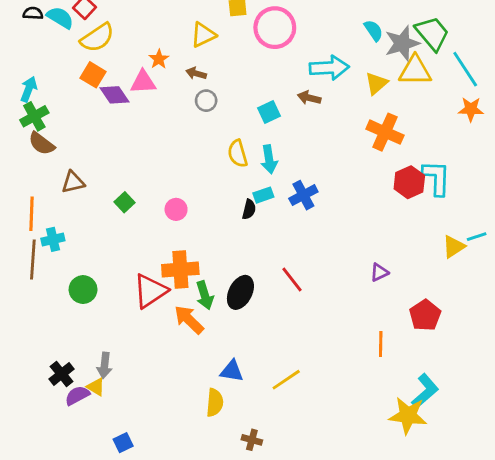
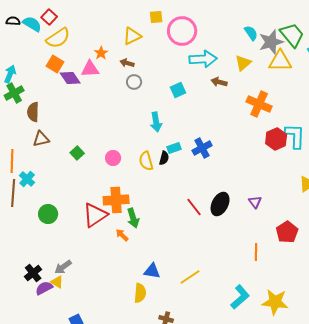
cyan arrow: (329, 68) -> (203, 59), moved
yellow triangle: (376, 83) -> (243, 63), moved
brown arrow: (309, 98) -> (219, 82), moved
brown semicircle: (42, 144) -> (33, 112), moved, turned 54
yellow semicircle: (238, 154) -> (146, 161), moved
cyan arrow: (269, 159) -> (156, 122), moved
cyan cross: (53, 239) -> (27, 179), turned -35
purple triangle: (379, 272) -> (255, 202), turned -40
black ellipse: (240, 292) -> (220, 204), moved
orange arrow: (189, 320) -> (122, 235), size x0.6
gray arrow: (104, 365) -> (63, 267), turned 48
cyan L-shape: (425, 391) -> (240, 297), moved

